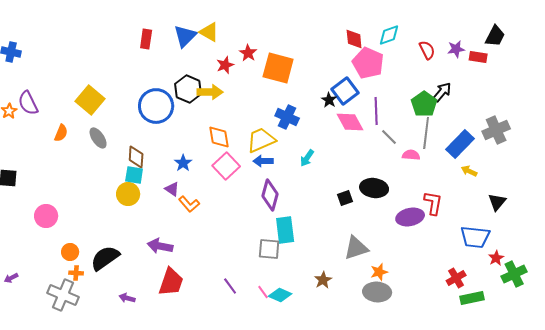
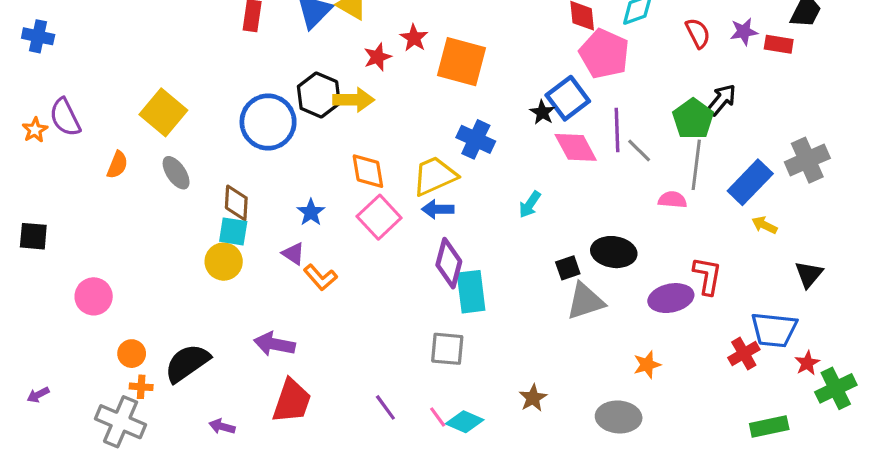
gray line: (389, 137) -> (639, 151), moved
cyan arrow: (307, 158) -> (530, 204), moved
cyan rectangle: (285, 230) -> (471, 292), moved
gray triangle: (356, 248) -> (585, 301), moved
orange star: (379, 272) -> (647, 365), moved
red cross: (456, 278) -> (744, 354), moved

